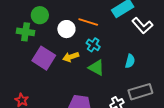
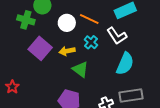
white L-shape: (142, 26) -> (117, 36), moved
cyan semicircle: (130, 61) -> (125, 64), size x1.6
green triangle: (96, 68) -> (80, 69), moved

